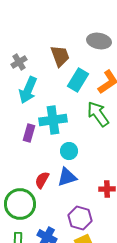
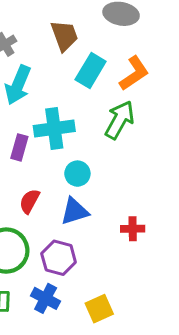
green arrow: (98, 114) -> (120, 120), turned 64
red semicircle: (42, 180) -> (30, 201), moved
purple hexagon: (80, 218) -> (59, 258), moved

